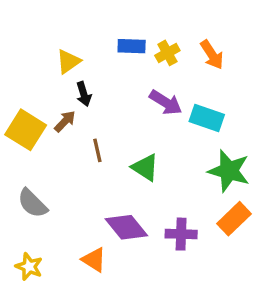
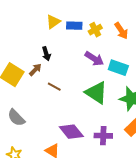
yellow triangle: (68, 62) -> (53, 22), moved
brown line: (97, 150) -> (54, 87), turned -48
green triangle: (145, 167) -> (96, 93), moved, size x1.4

